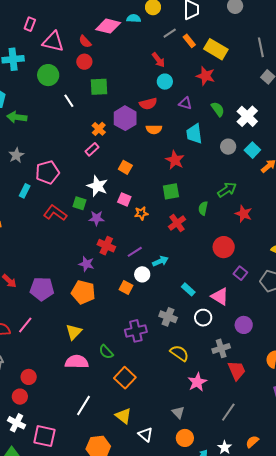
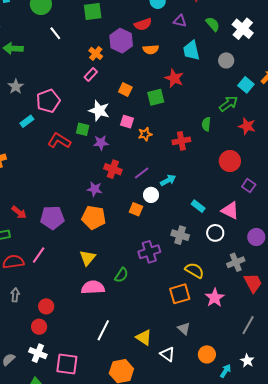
white line: (69, 101) -> (55, 33), moved
cyan square: (252, 150) -> (246, 85), moved
cyan rectangle: (25, 191) -> (27, 121), turned 32
green square: (171, 191) -> (156, 97), moved
red cross: (177, 223) -> (181, 141), turned 30
green semicircle: (106, 352) -> (121, 275), turned -98
orange square: (125, 378) -> (180, 294), moved, turned 35
gray triangle: (178, 412) -> (184, 329), moved

